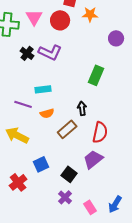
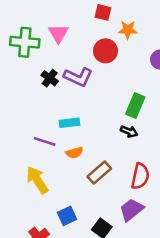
red circle: (60, 20) -> (105, 51), moved
black arrow: (82, 108) -> (129, 132), moved, turned 120
yellow arrow: (17, 135) -> (37, 180), turned 30

